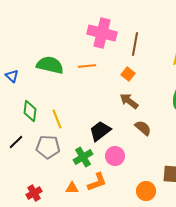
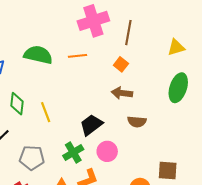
pink cross: (102, 33) -> (93, 21), turned -32
brown arrow: (129, 101) -> (122, 93), turned -30
brown semicircle: (143, 128) -> (137, 122), turned 144
gray pentagon: (48, 147) -> (32, 158), moved

